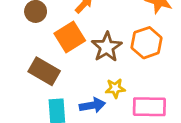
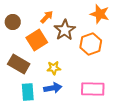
brown star: (107, 47) -> (65, 30), moved
yellow star: (115, 88) -> (54, 68), moved

